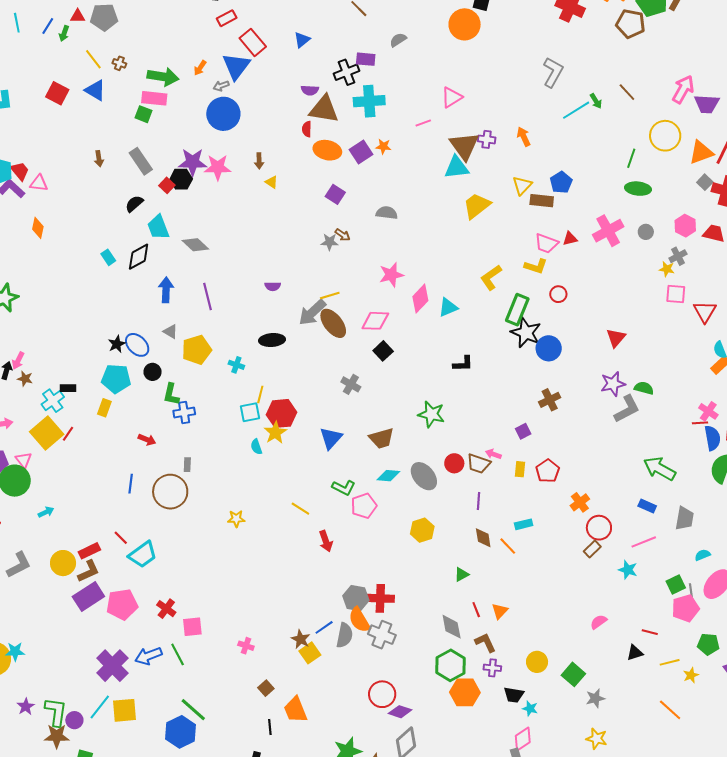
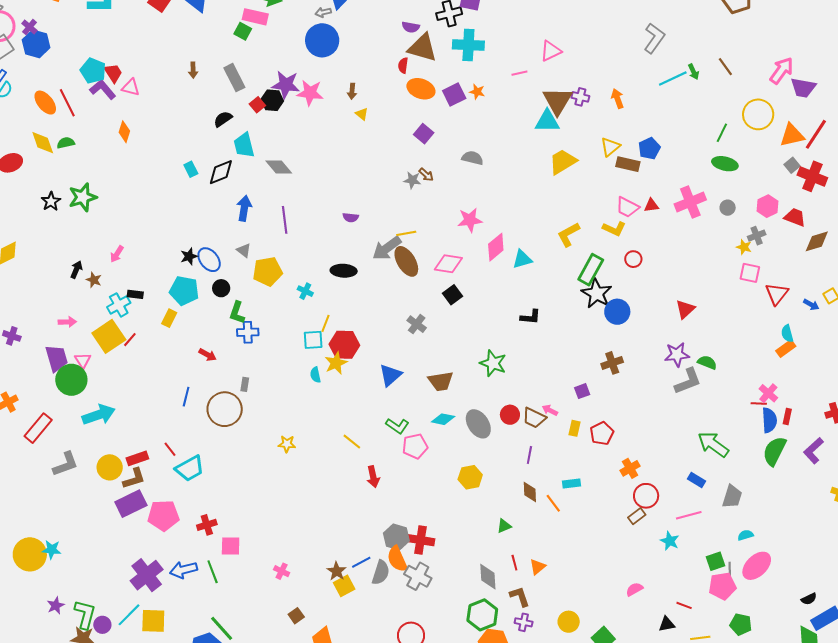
pink arrow: (18, 361) -> (117, 254), moved
cyan arrow: (46, 512) -> (99, 415), size x2.0
red cross: (166, 609) -> (207, 525), turned 30

